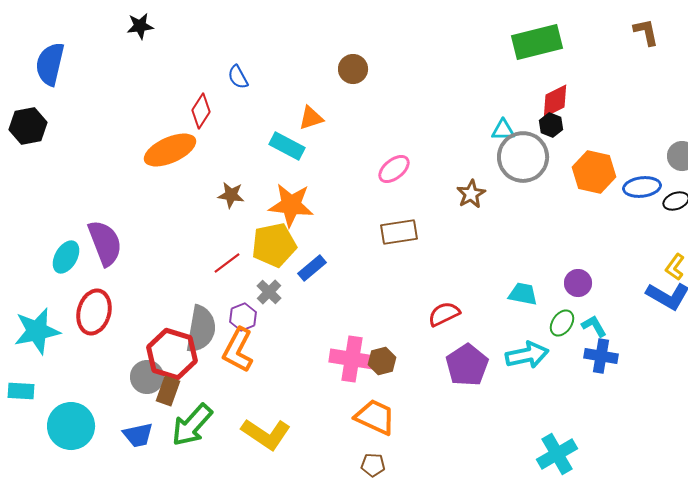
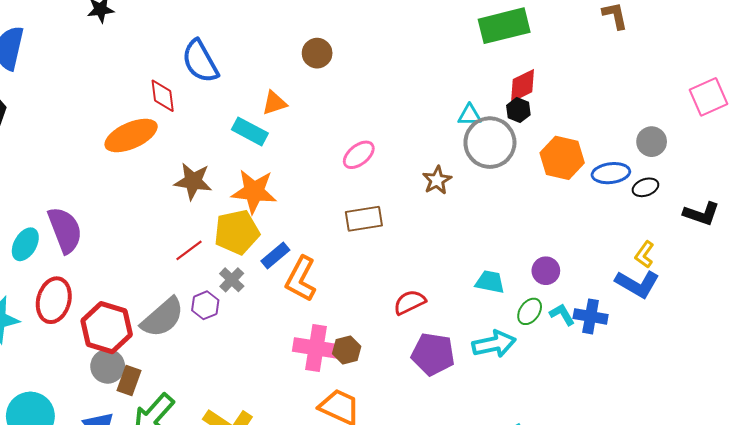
blue semicircle: (238, 77) -> (200, 61), size x1.8
red diamond: (201, 111) -> (163, 96), turned -40
brown star: (231, 195) -> (193, 181), size x1.4
gray semicircle: (201, 329) -> (163, 317), turned 39
orange L-shape: (238, 350) -> (301, 279), moved
red hexagon: (172, 354) -> (107, 328), moved
blue cross: (601, 356) -> (591, 316), moved
purple pentagon: (467, 365) -> (433, 354), turned -30

